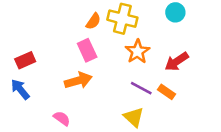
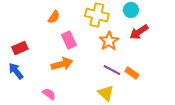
cyan circle: (175, 12) -> (131, 10), moved
orange semicircle: (93, 21) -> (54, 17), moved
red arrow: (177, 62) -> (139, 32), moved

